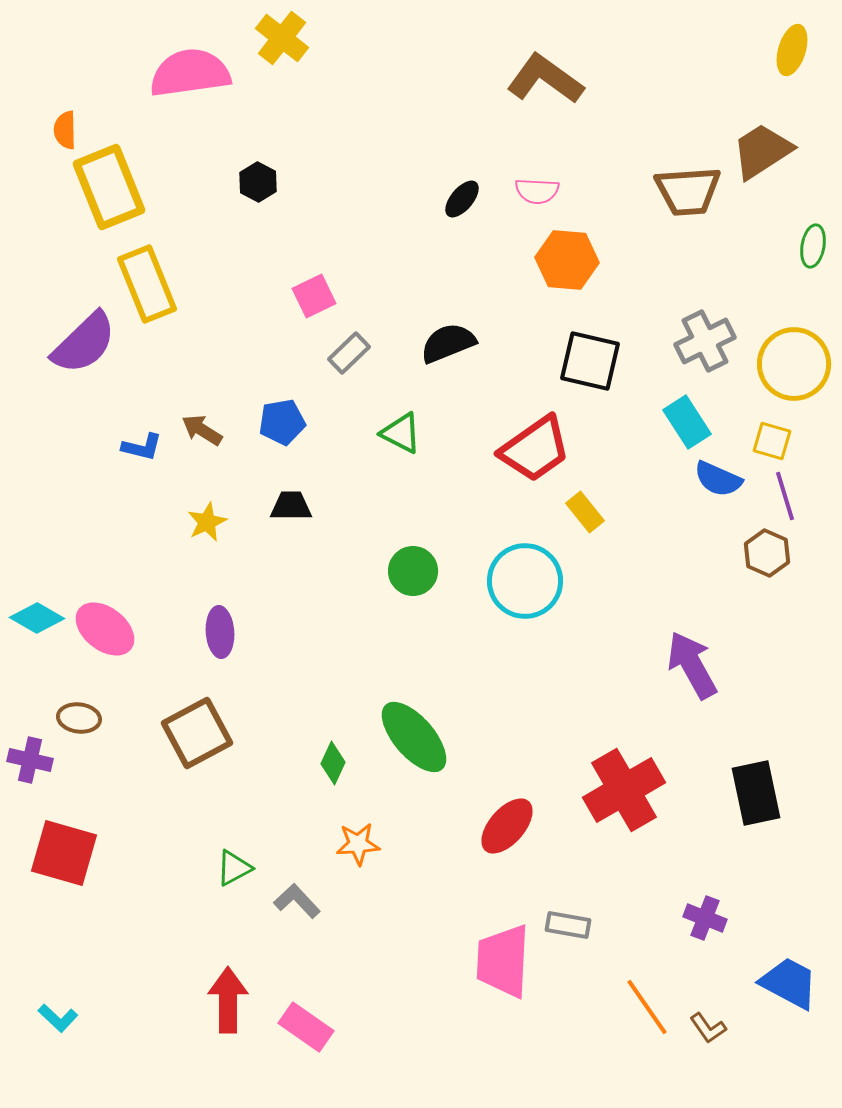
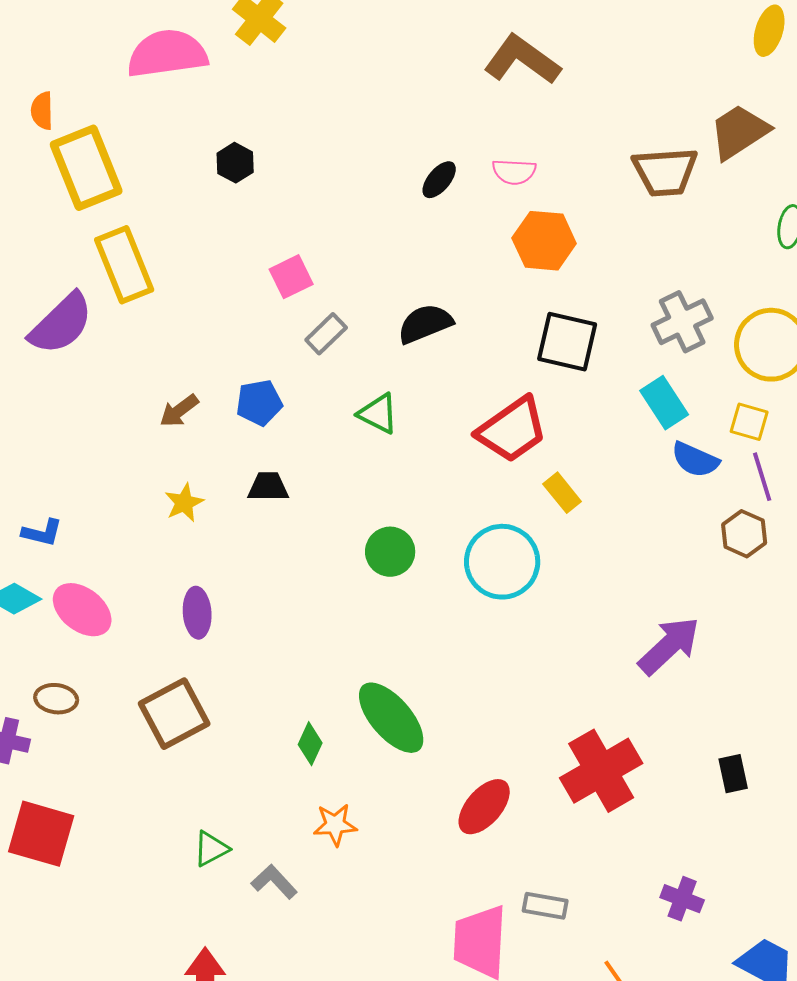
brown arrow: (202, 430) -> (179, 411), turned -69
blue L-shape: (142, 447) -> (42, 533), moved
purple arrow: (692, 665) -> (669, 646), turned 76
black rectangle: (756, 793) -> (733, 774), size x0.6

